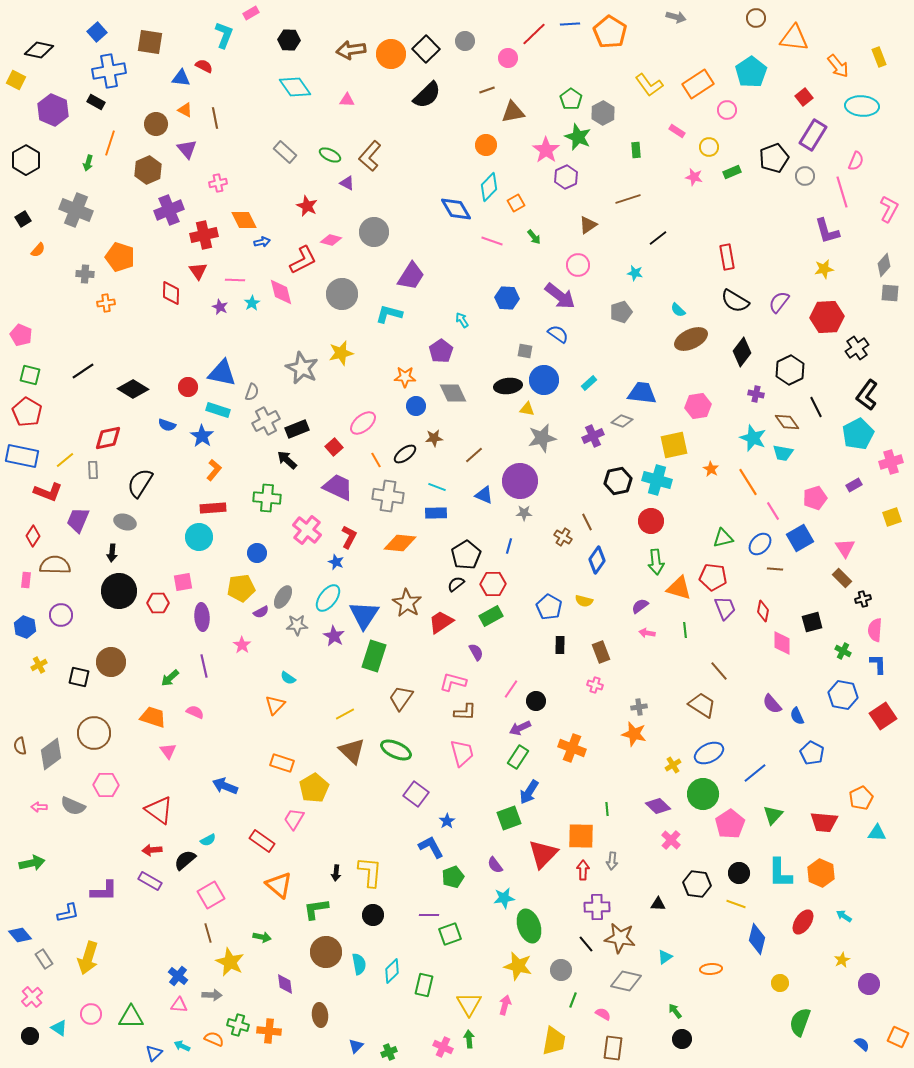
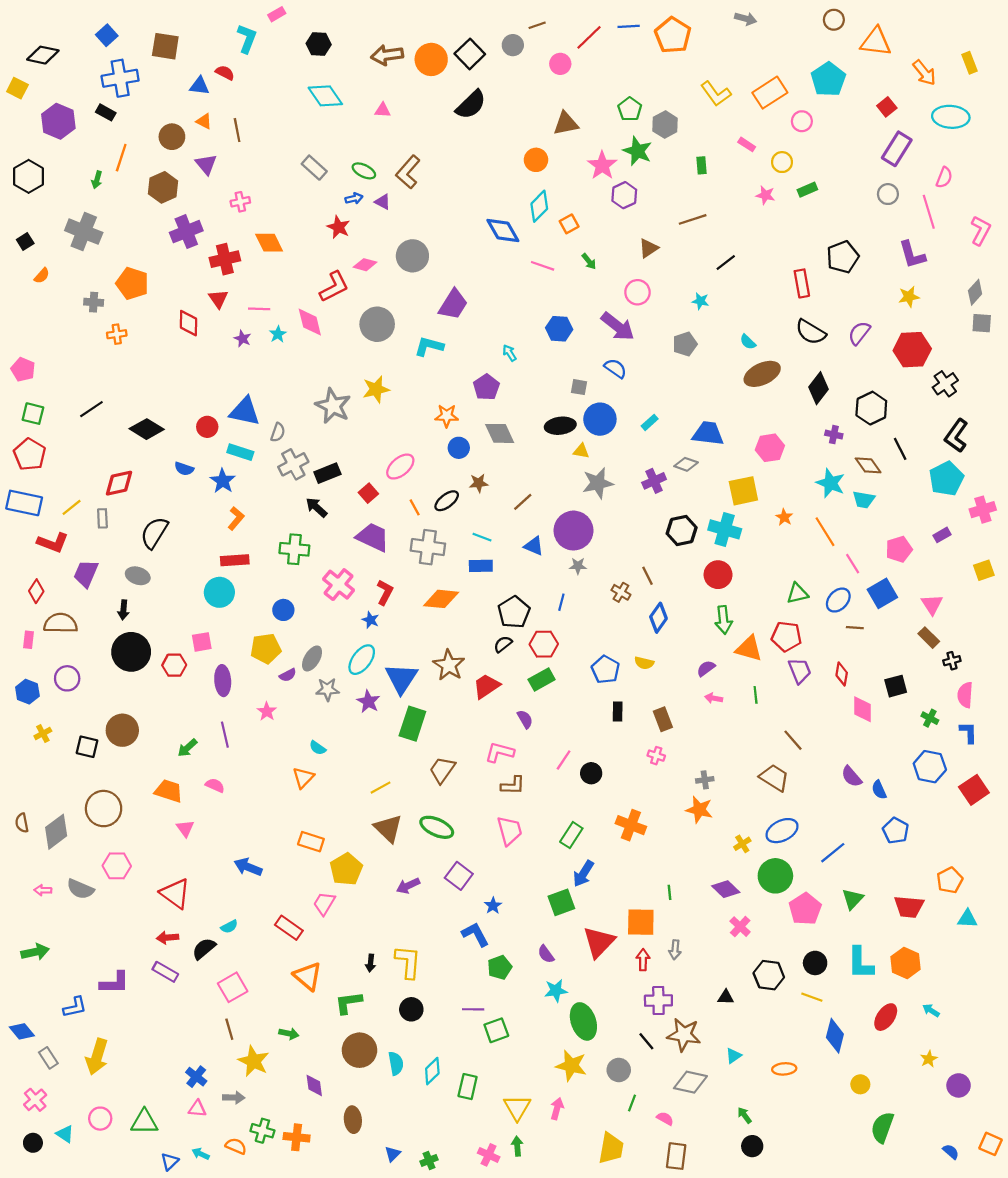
brown line: (487, 90) -> (537, 25), moved
black pentagon: (774, 158) -> (843, 257), moved
blue arrow: (262, 242) -> (354, 198), moved
purple arrow: (520, 728) -> (408, 886), moved

